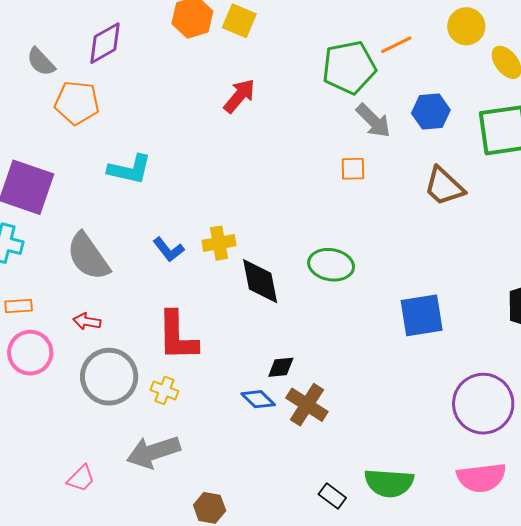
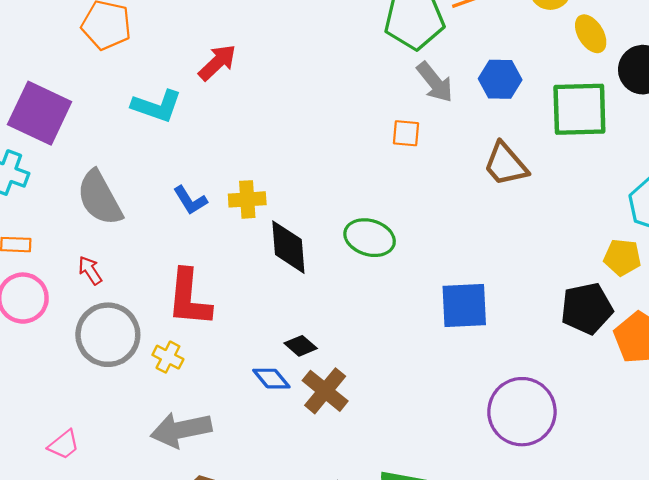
red arrow: (239, 96) -> (217, 63), moved
red arrow: (87, 321) -> (90, 270), turned 40
black diamond: (281, 367) -> (301, 346), turned 40
gray arrow: (153, 452) -> (181, 430), moved

